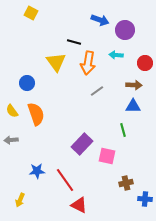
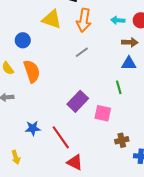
cyan arrow: (116, 55) -> (118, 20), moved
yellow triangle: (56, 62) -> (52, 19), turned -35
gray line: (97, 91) -> (82, 52), moved
yellow arrow: (20, 200) -> (16, 157), turned -40

